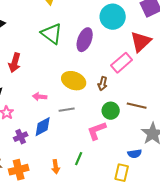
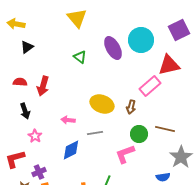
green triangle: (52, 34) -> (80, 57), size x0.6
purple ellipse: (85, 40) -> (113, 48), moved, turned -50
red triangle: (141, 42) -> (169, 65), turned 30
purple cross: (21, 137) -> (39, 172), moved

